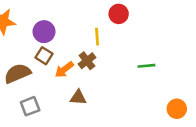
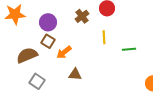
yellow line: (97, 37) -> (104, 37), moved
brown cross: (87, 61) -> (82, 16), moved
gray square: (30, 106) -> (37, 81), turned -35

